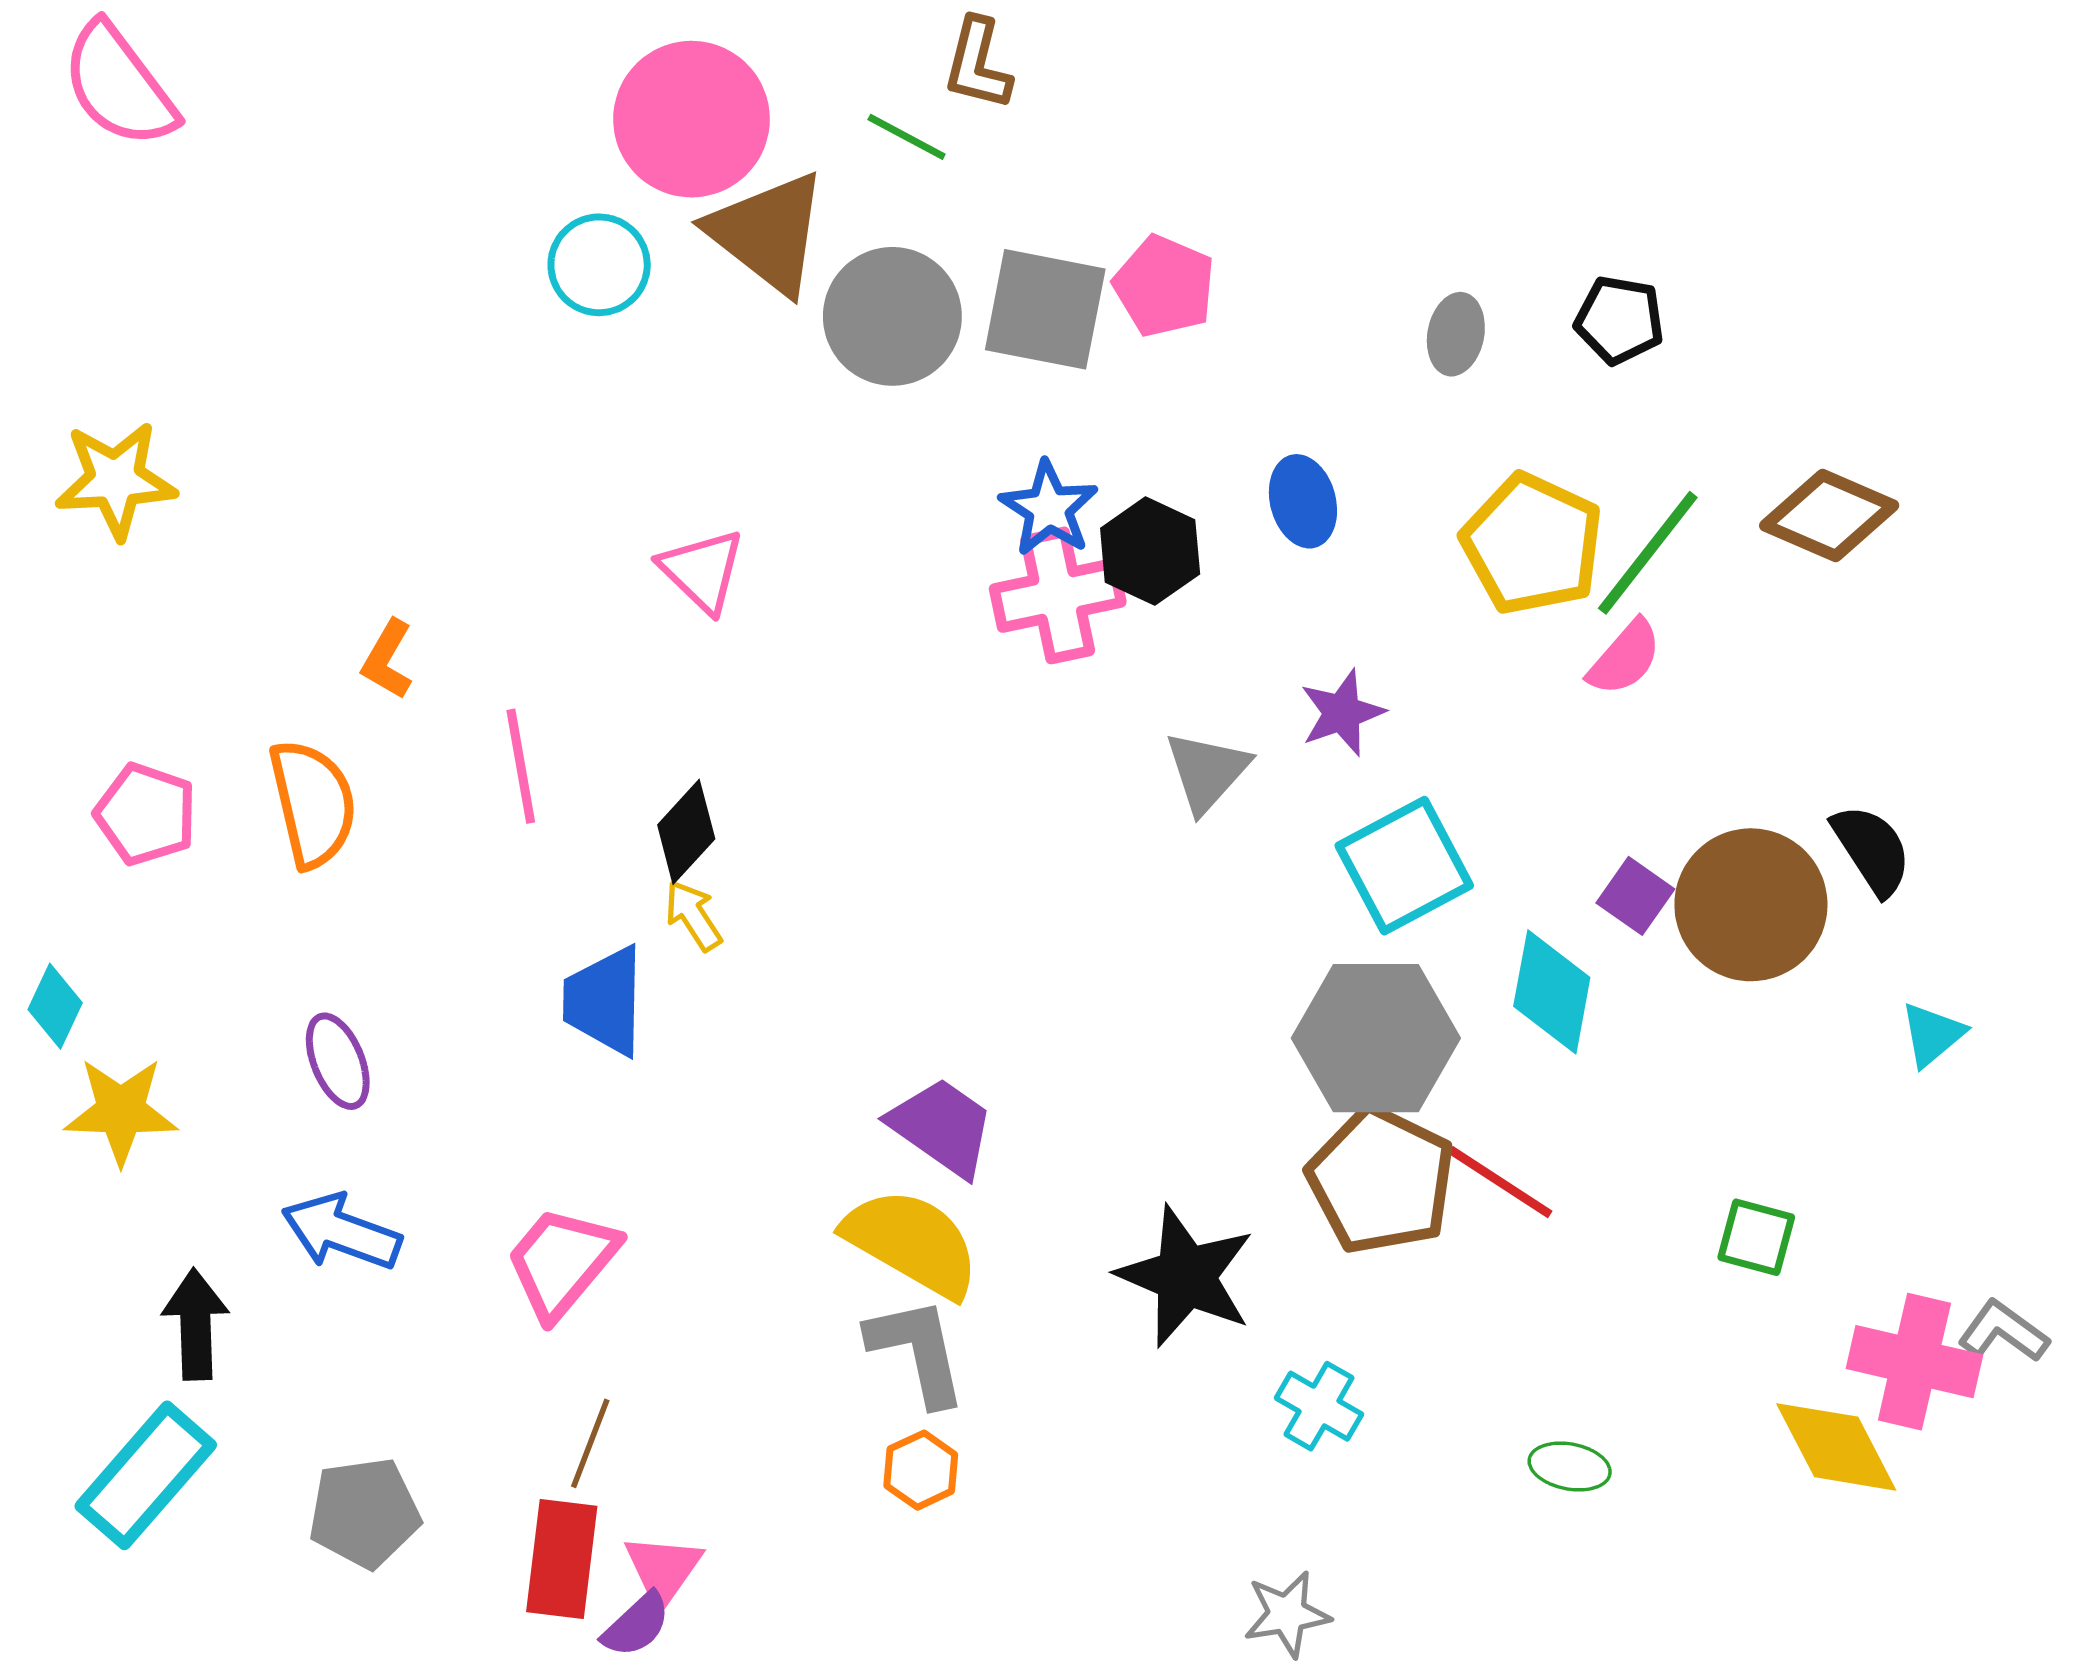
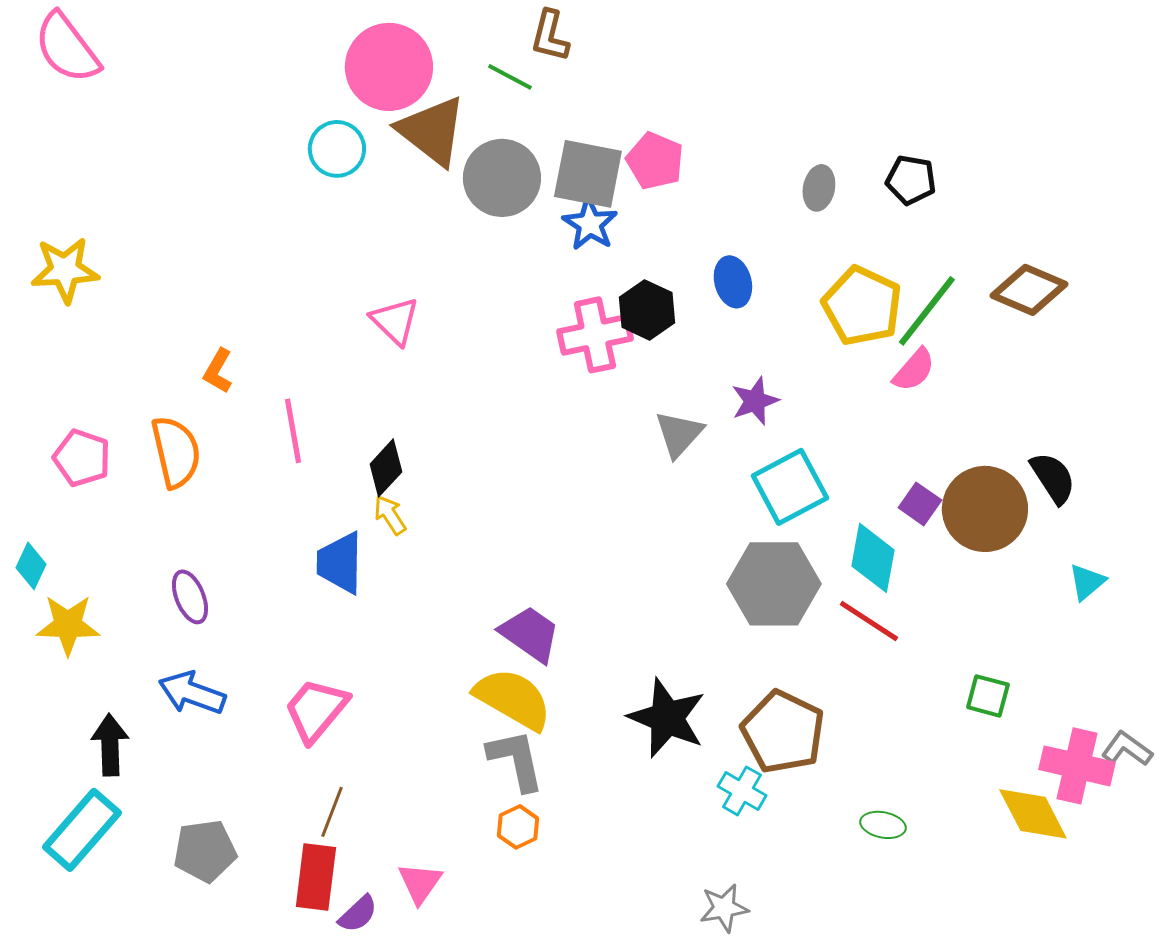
blue star: (1049, 508) -> (590, 224), moved
brown pentagon: (1381, 1180) -> (783, 732), moved
red line: (1500, 1182) -> (869, 621), moved
pink triangle: (663, 1570) -> (420, 883), moved

